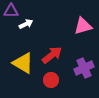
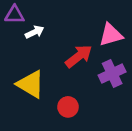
red arrow: (52, 55) -> (79, 56), moved
purple cross: (84, 68) -> (112, 74), moved

